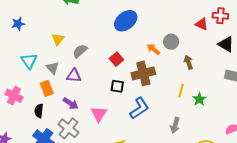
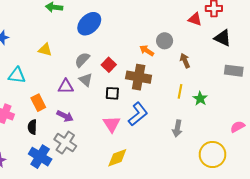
blue ellipse: (126, 21) -> (89, 24), moved
yellow triangle: (58, 39) -> (45, 50), turned -48
gray semicircle: (80, 51) -> (82, 60), moved
cyan triangle: (29, 61) -> (17, 75), turned -42
gray triangle: (53, 68) -> (86, 80), moved
brown cross: (143, 73) -> (139, 77), turned 30
pink triangle: (99, 114) -> (112, 124), moved

